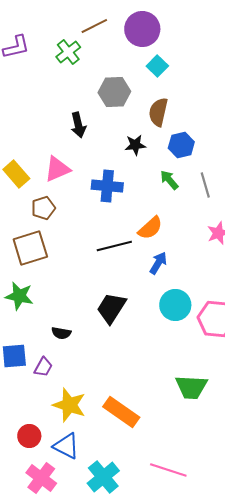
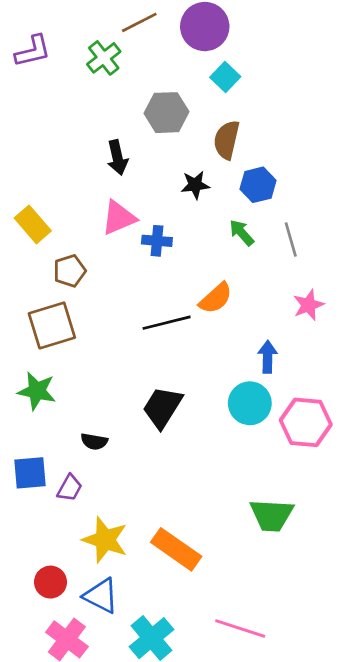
pink triangle: (57, 169) -> (119, 218), moved
blue cross: (107, 186) -> (157, 241), size x0.7
blue arrow: (158, 263) -> (268, 357), moved, turned -30

